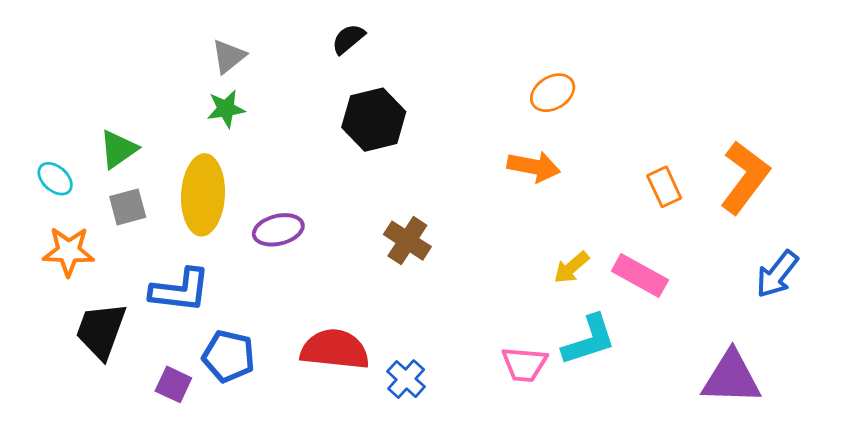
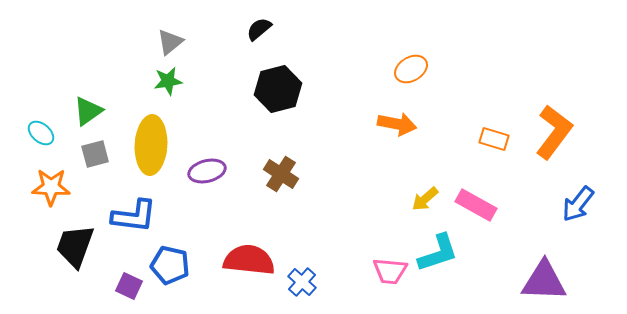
orange rectangle: (664, 187) -> (494, 139), turned -48
brown cross: (407, 241) -> (281, 174), moved

